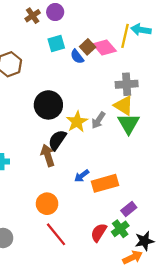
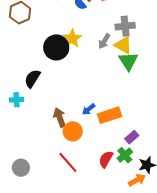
gray arrow: (98, 120) -> (104, 41), moved
yellow star: (77, 122) -> (72, 38), moved
black semicircle: (57, 140) -> (32, 79), moved
brown arrow: (48, 155) -> (60, 117), moved
orange circle: (47, 204) -> (73, 131), moved

